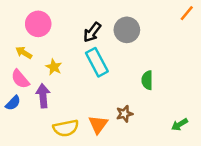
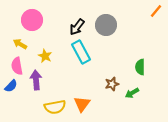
pink semicircle: (20, 79) -> (17, 66), turned 30
green semicircle: (147, 80) -> (140, 67), moved
brown star: (124, 114) -> (112, 84), moved
green arrow: (180, 125) -> (132, 93), moved

